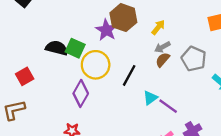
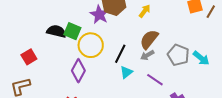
gray arrow: (162, 47) -> (147, 55), moved
gray pentagon: (194, 59) -> (178, 55), moved
brown semicircle: (163, 60) -> (149, 39), size x1.5
cyan triangle: (150, 98) -> (126, 72), moved

